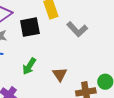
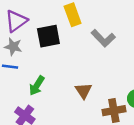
green arrow: (29, 66) -> (37, 86), moved

